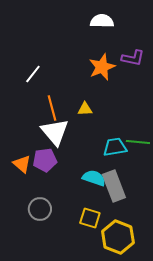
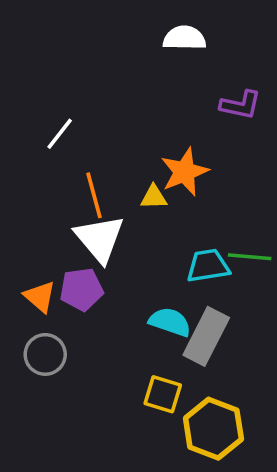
orange star: (102, 67) -> (184, 172), moved
gray rectangle: (114, 186) -> (206, 336), turned 48
gray circle: (40, 209) -> (45, 354), moved

